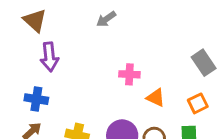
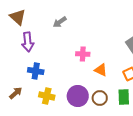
gray arrow: (106, 19) -> (60, 22), moved
blue cross: (36, 99) -> (36, 71), moved

